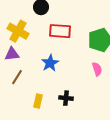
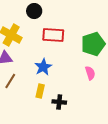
yellow rectangle: (38, 101) -> (40, 91), moved

